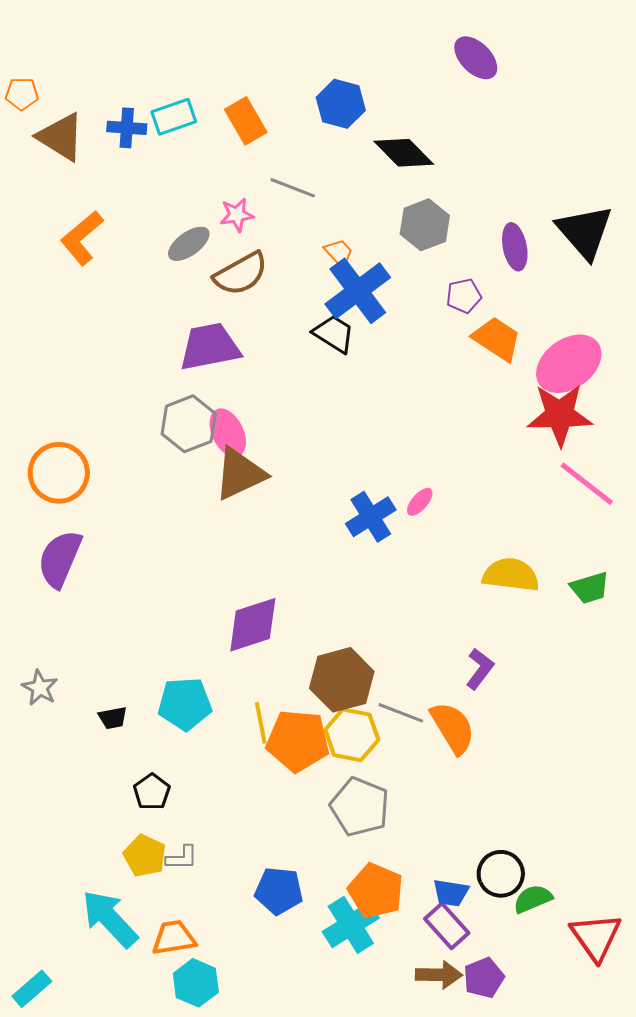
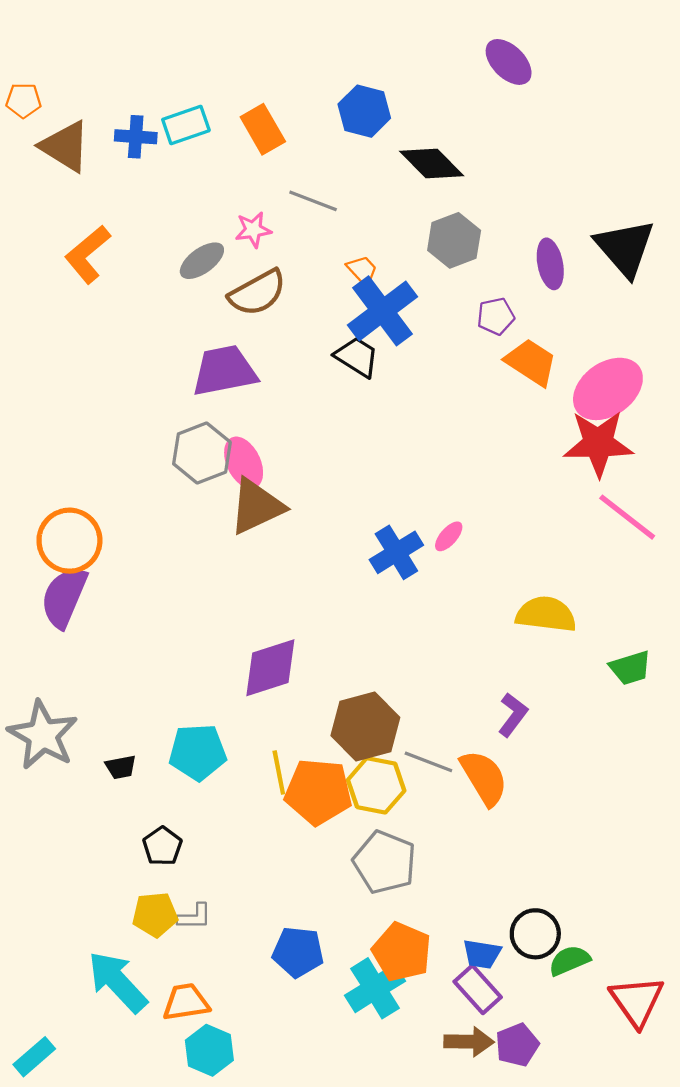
orange circle: (59, 473) -> (69, 541), moved
green trapezoid: (590, 588) -> (630, 668), moved
gray star: (40, 688) -> (43, 735), size x1.8
yellow pentagon: (145, 856) -> (155, 915), turned -30

